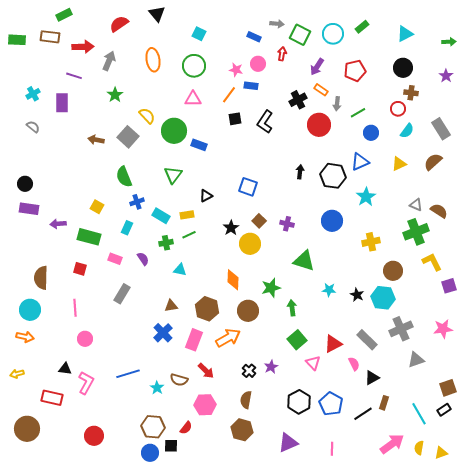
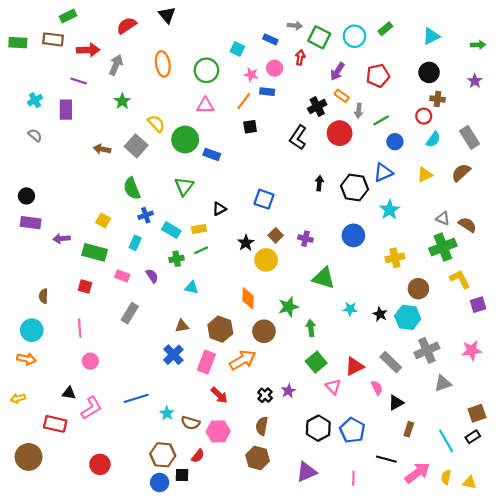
cyan square: (199, 34) -> (237, 49), moved
black L-shape: (265, 122) -> (298, 137), moved
brown semicircle: (41, 278) -> (43, 296), size x0.6
brown semicircle: (179, 380) -> (190, 423), moved
pink L-shape: (86, 383) -> (91, 408), turned 30
black line: (363, 414) -> (386, 459), moved, turned 48
yellow triangle: (441, 453) -> (470, 482), turned 32

